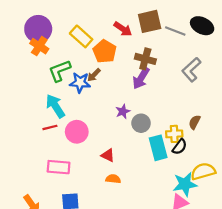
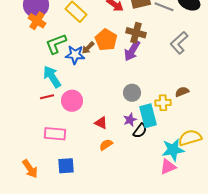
orange pentagon: (105, 51) -> (106, 40), moved
purple star: (123, 111) -> (130, 120), moved
brown semicircle: (195, 122) -> (182, 92), turned 40
black semicircle: (180, 147) -> (140, 131), moved
orange semicircle: (113, 179) -> (106, 145), turned -40

